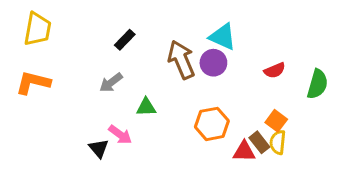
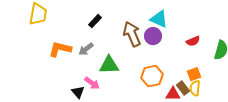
orange L-shape: (33, 83) -> (60, 49), moved
green triangle: (146, 107) -> (109, 65), size x1.5
orange square: (276, 121) -> (194, 74), turned 32

